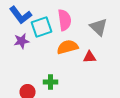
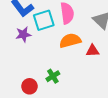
green cross: (50, 82) -> (53, 76), turned -32

